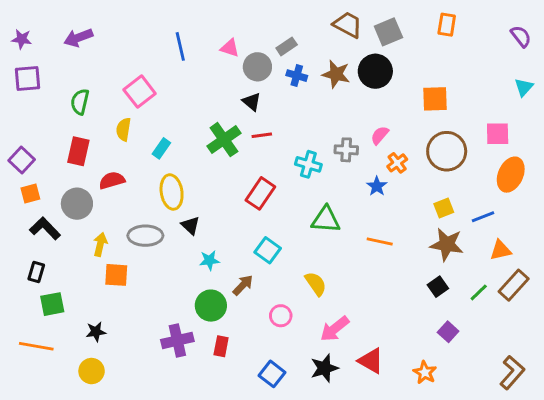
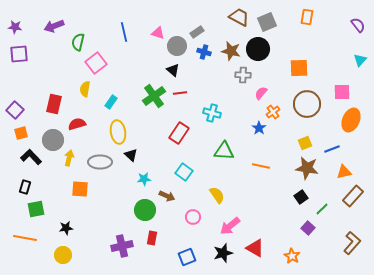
green semicircle: (80, 102) -> (78, 42), moved
gray cross: (346, 150) -> (243, 75), moved
yellow arrow: (100, 244) -> (69, 158), moved
brown arrow: (243, 285) -> (167, 196), turned 70
green line: (479, 292) -> (322, 209), moved
purple cross: (177, 340) -> (122, 246), moved
brown L-shape: (512, 372) -> (352, 243), moved
blue square: (272, 374) -> (187, 257), turned 30

